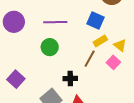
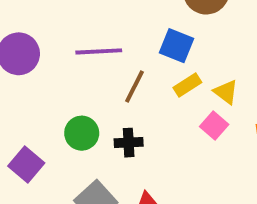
green circle: (50, 47) -> (82, 133), moved
brown line: (90, 59) -> (134, 86), moved
black cross: (70, 79) -> (129, 143), moved

